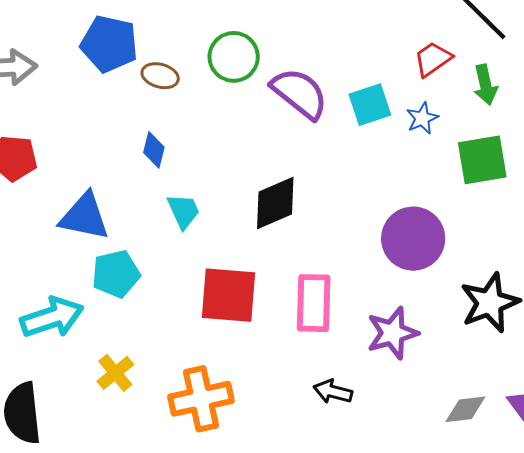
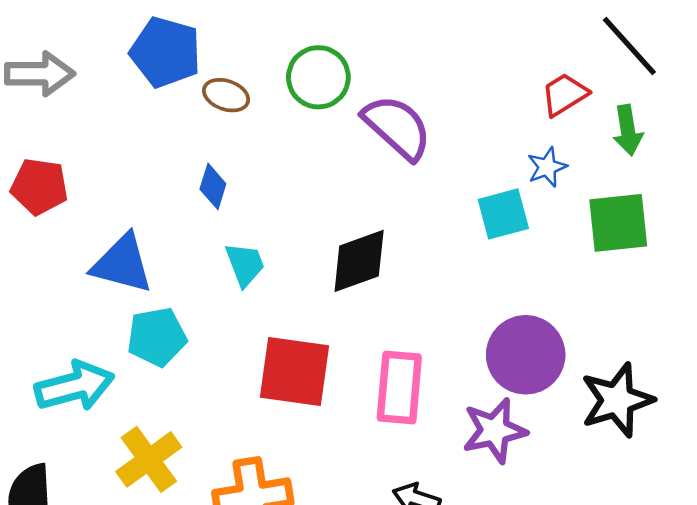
cyan square: (370, 105) -> (503, 214), moved
purple circle: (413, 239) -> (526, 355), moved
yellow cross: (115, 373) -> (149, 459), size x1.4

